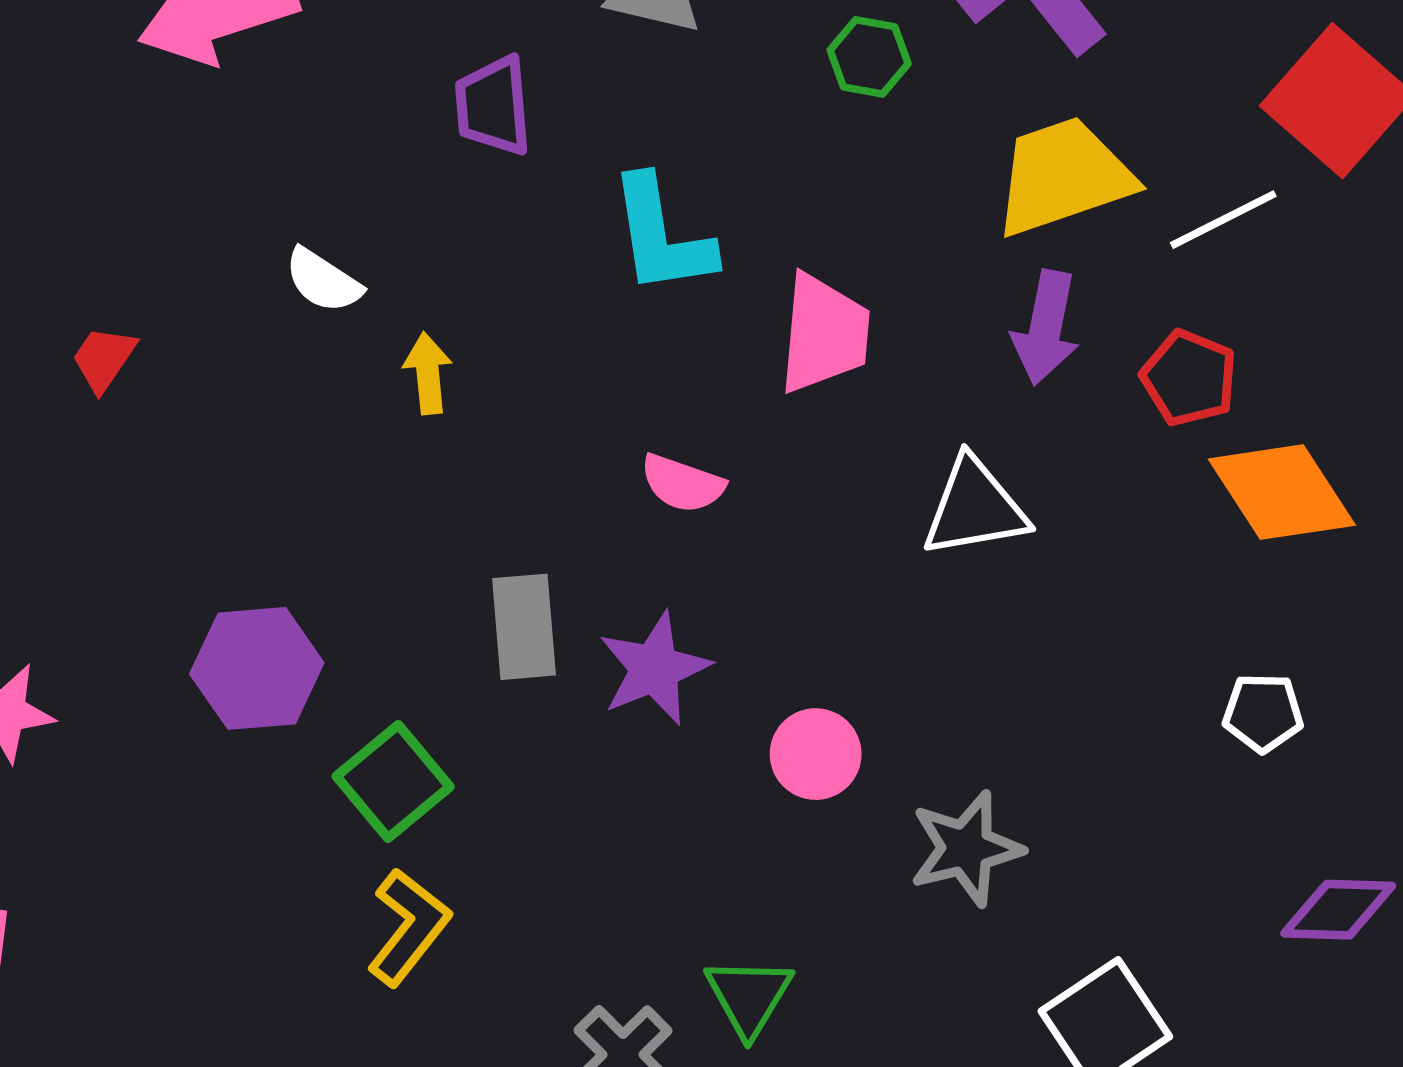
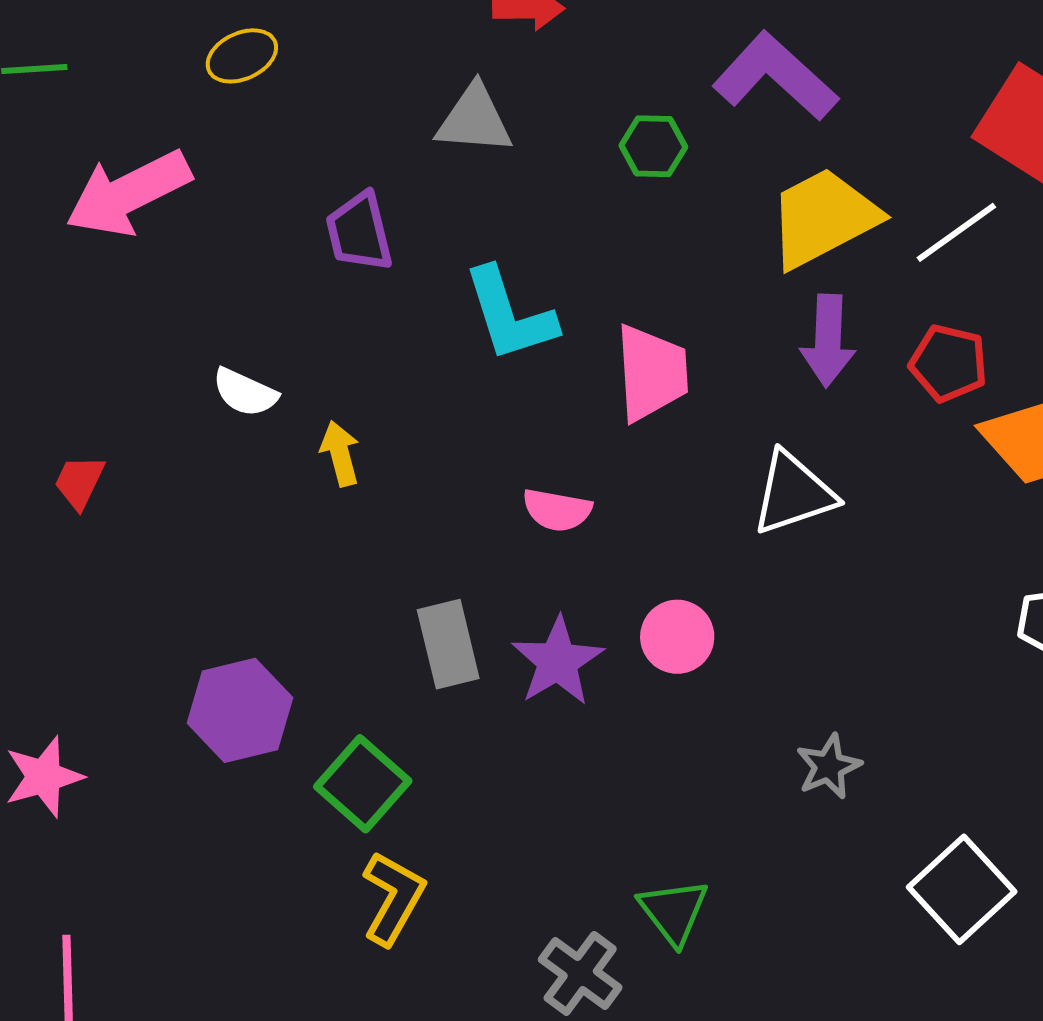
pink circle: (816, 754) -> (677, 637), moved
gray star: (966, 848) -> (829, 766), size x0.7

